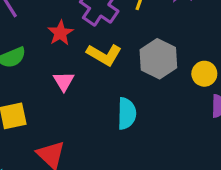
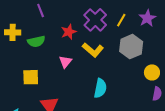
gray hexagon: (158, 59) -> (131, 47), moved

